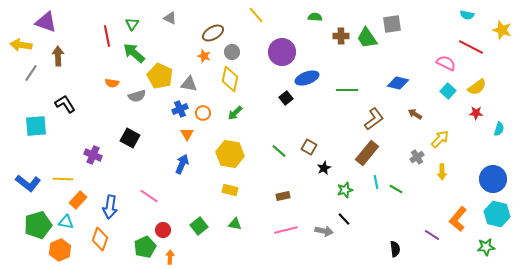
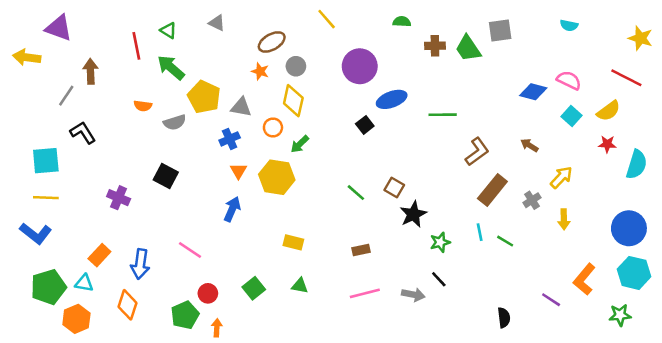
cyan semicircle: (467, 15) -> (569, 25), moved
green triangle: (132, 24) -> (168, 31), turned -32
red line: (471, 47) -> (626, 78), moved
brown arrow: (58, 56) -> (90, 71), moved
gray line: (31, 73) -> (66, 96), moved
blue diamond: (398, 83) -> (533, 92), moved
orange circle: (203, 113) -> (273, 127), moved
cyan semicircle: (499, 129) -> (637, 164), size x1.6
brown rectangle: (367, 153) -> (492, 190), moved
yellow hexagon: (230, 154) -> (277, 177), moved
black star: (324, 168) -> (413, 214), size x1.5
yellow line: (63, 179) -> (46, 198), moved

